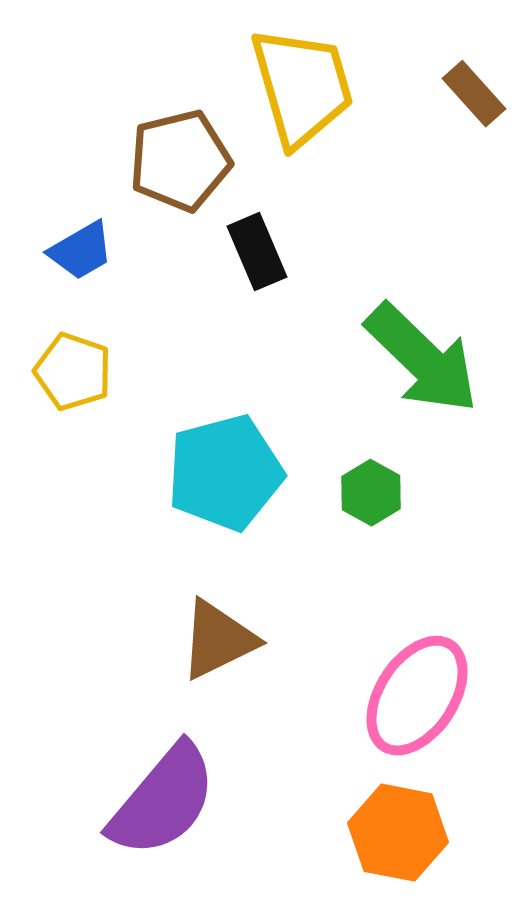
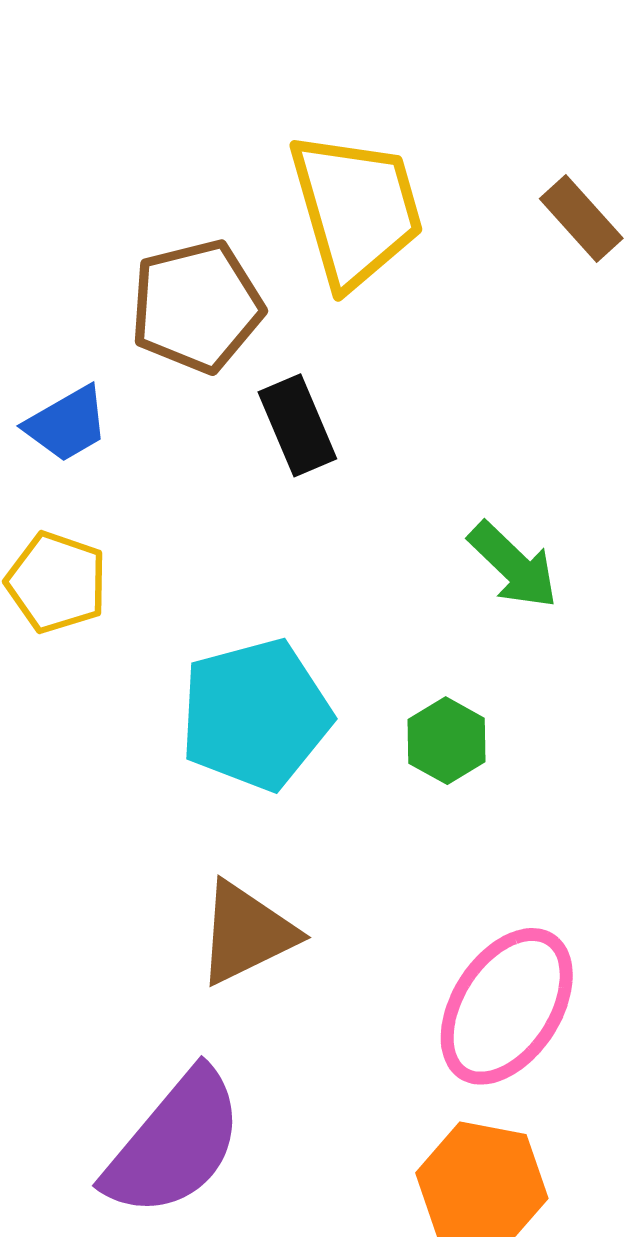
green arrow: (422, 359) -> (513, 565), size x0.6

